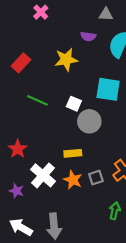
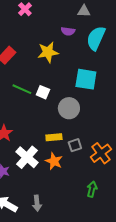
white square: (74, 104) -> (43, 92), moved
gray square: (96, 178) -> (75, 145), moved
gray arrow: (54, 226) -> (37, 203), size x0.7

